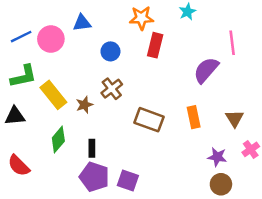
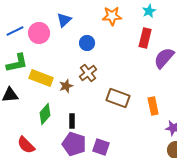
blue triangle: (82, 23) -> (64, 20), turned -35
red rectangle: (155, 45) -> (145, 38), moved
yellow rectangle: (53, 95) -> (41, 78), turned -30
orange rectangle: (194, 117) -> (153, 106), moved
red semicircle: (19, 166) -> (26, 145), moved

